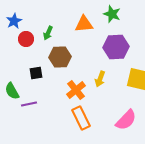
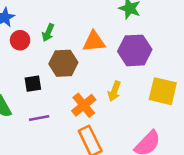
orange triangle: (84, 24) -> (94, 42), moved
purple line: (29, 104) -> (39, 118), moved

